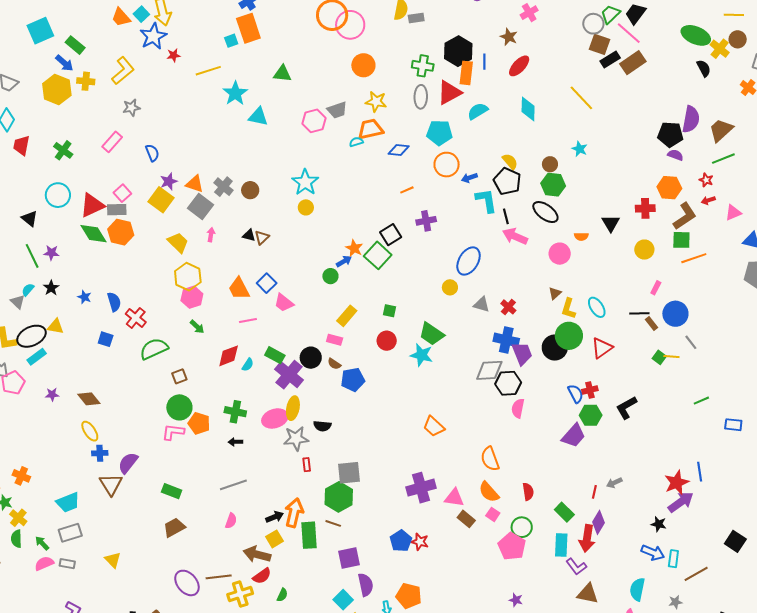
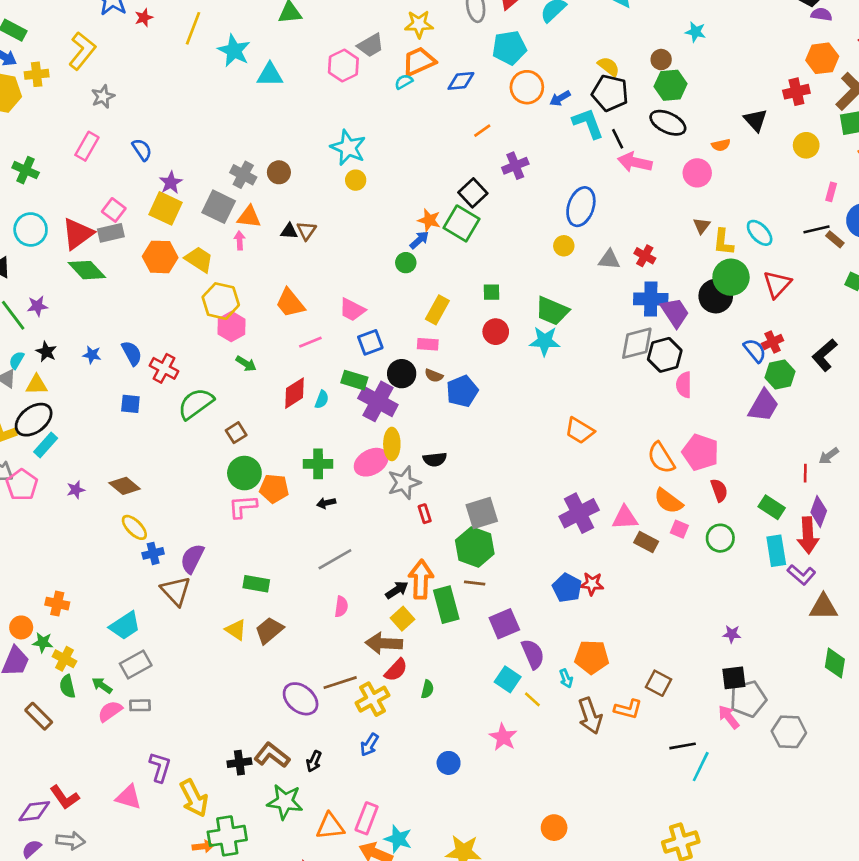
yellow line: (208, 71) -> (193, 28), turned -40
orange triangle: (195, 184) -> (249, 217), moved
orange hexagon: (121, 232) -> (160, 257), moved
blue square: (267, 283) -> (370, 342), moved, turned 36
yellow triangle: (56, 326) -> (37, 385), moved
pink pentagon: (512, 546) -> (700, 452), moved
yellow triangle: (113, 560) -> (236, 630), moved

